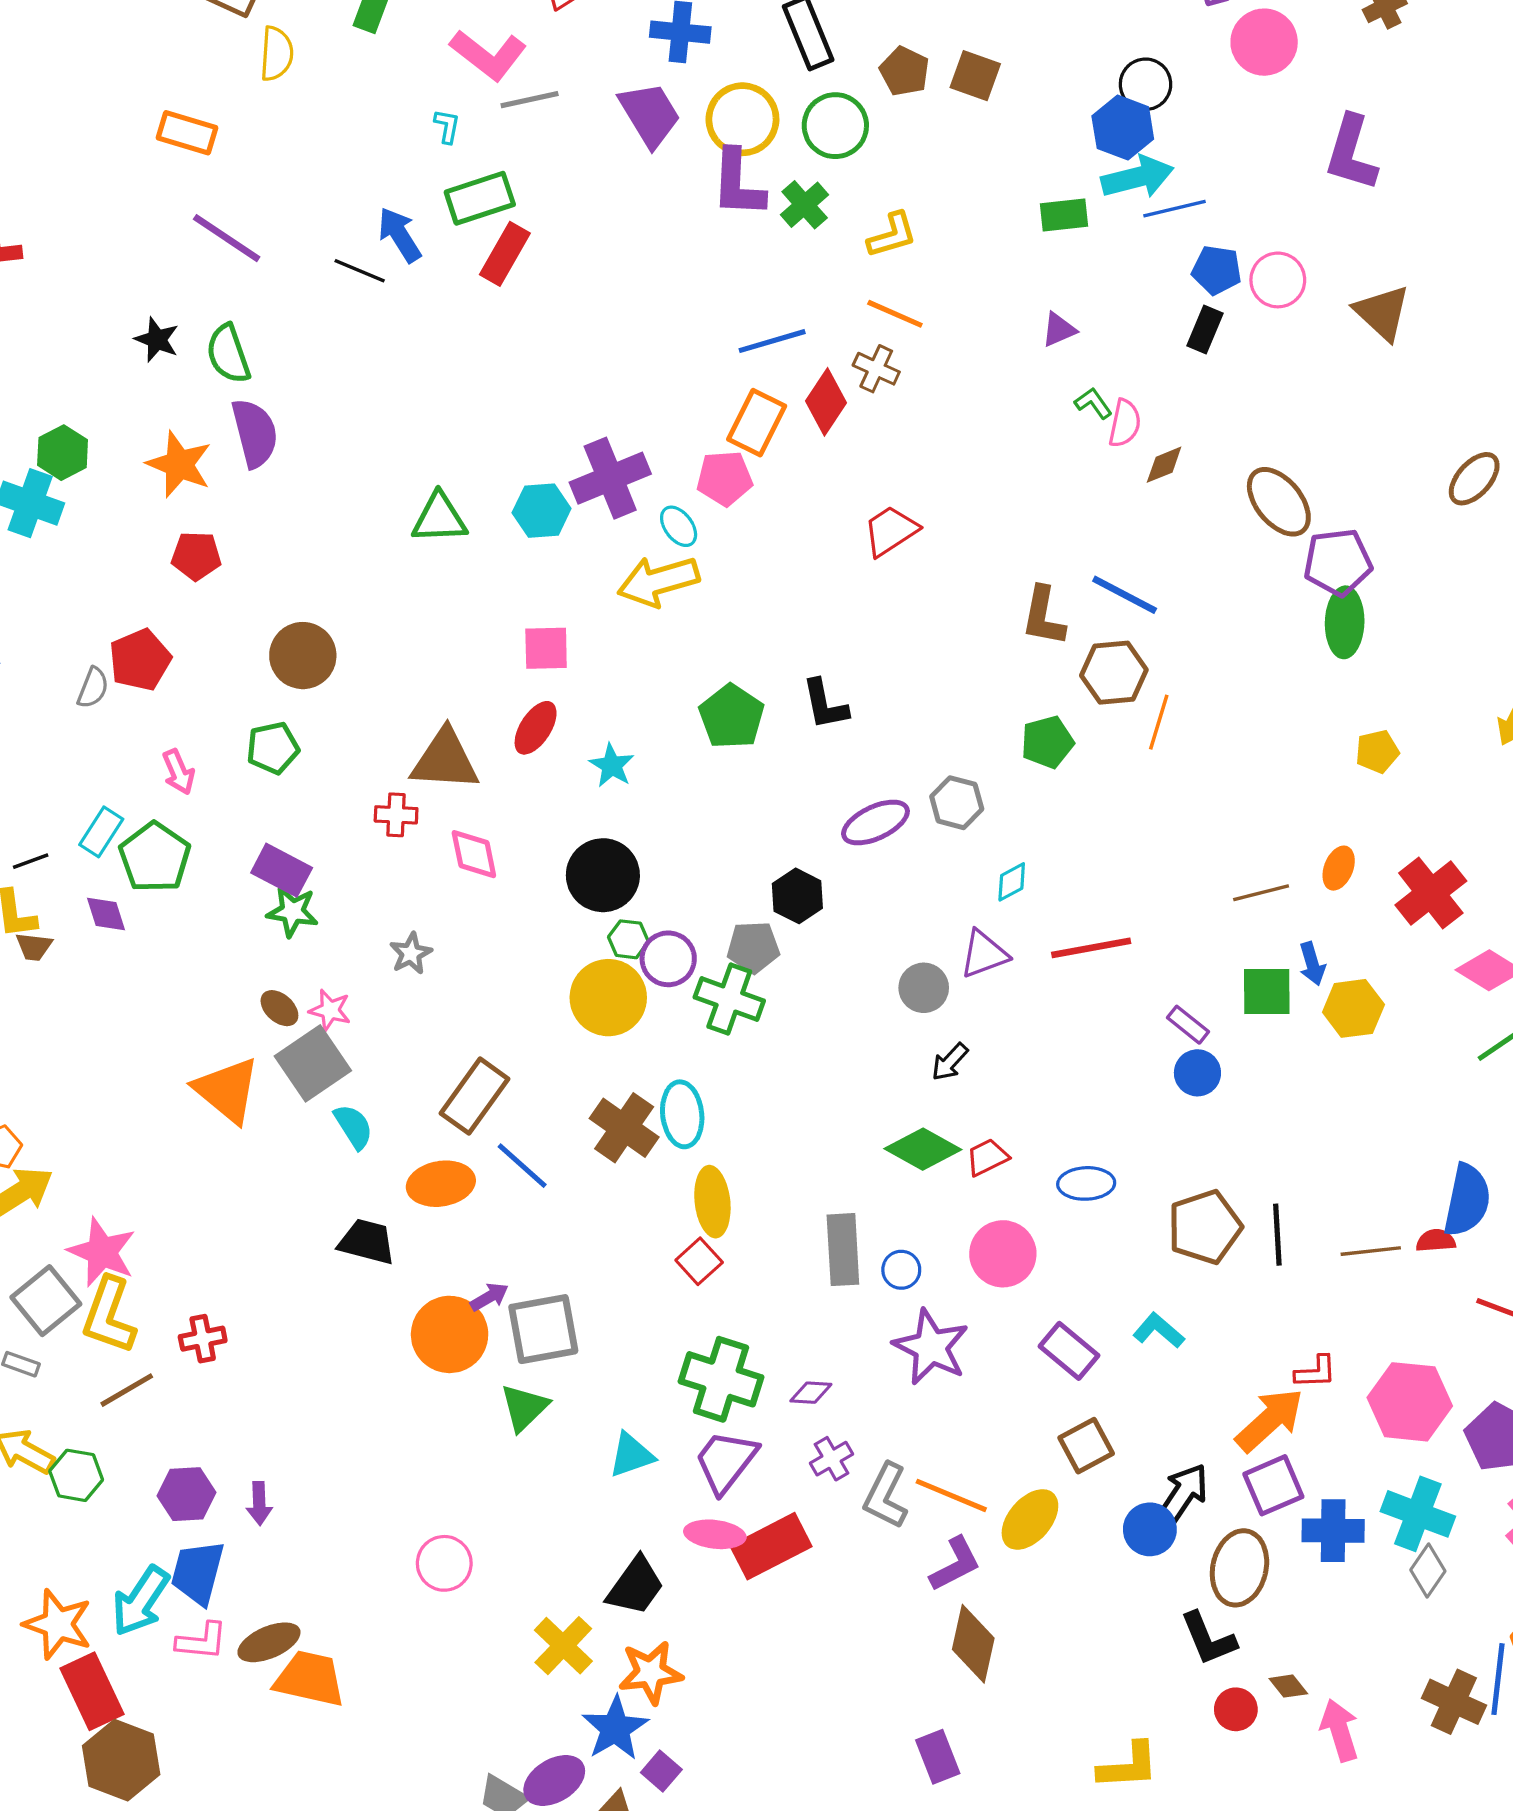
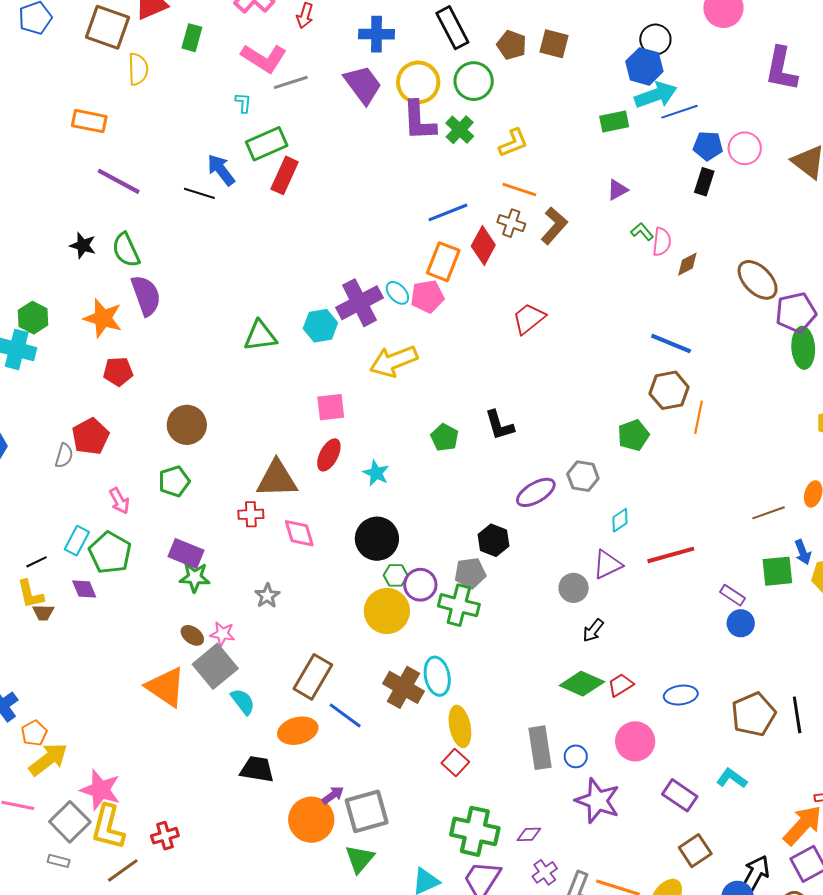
cyan ellipse: (679, 526) -> (397, 293), moved
brown L-shape: (1043, 616) -> (554, 226), moved, turned -144
green pentagon: (732, 717) -> (445, 437), size x0.7

